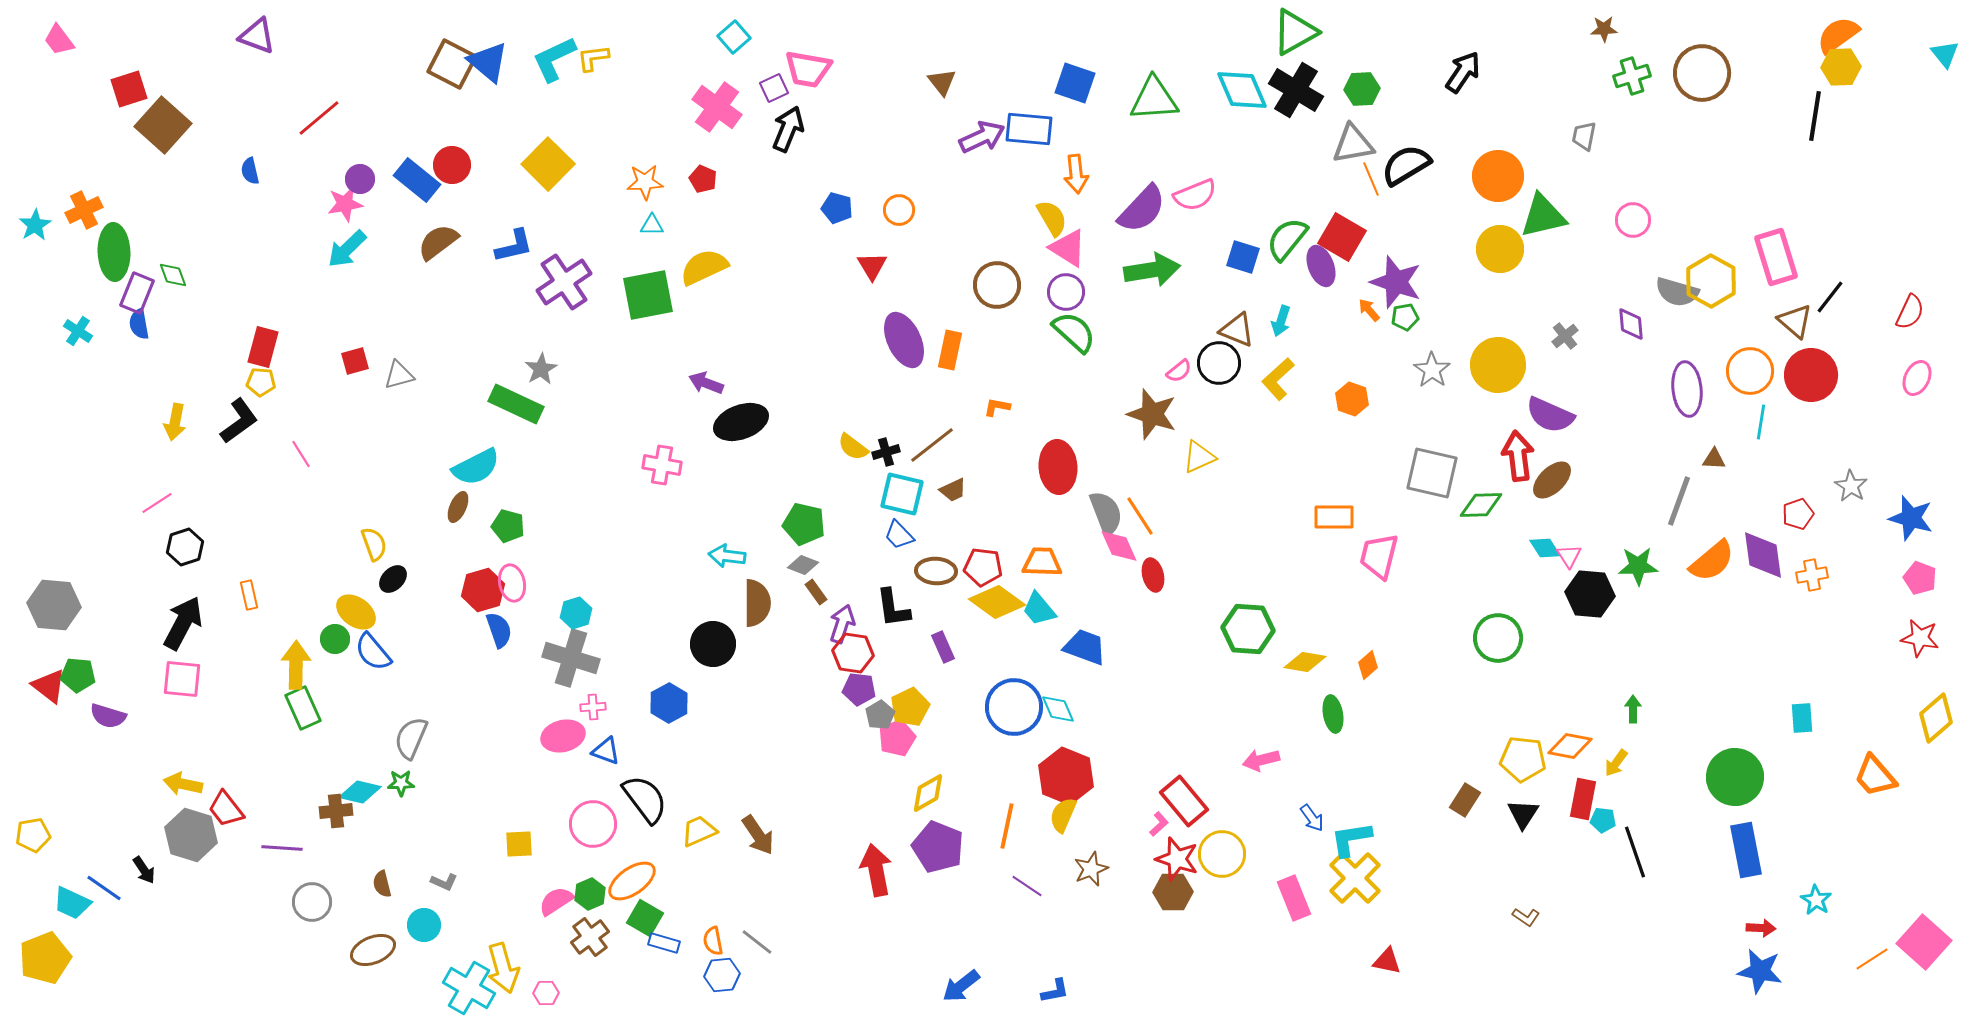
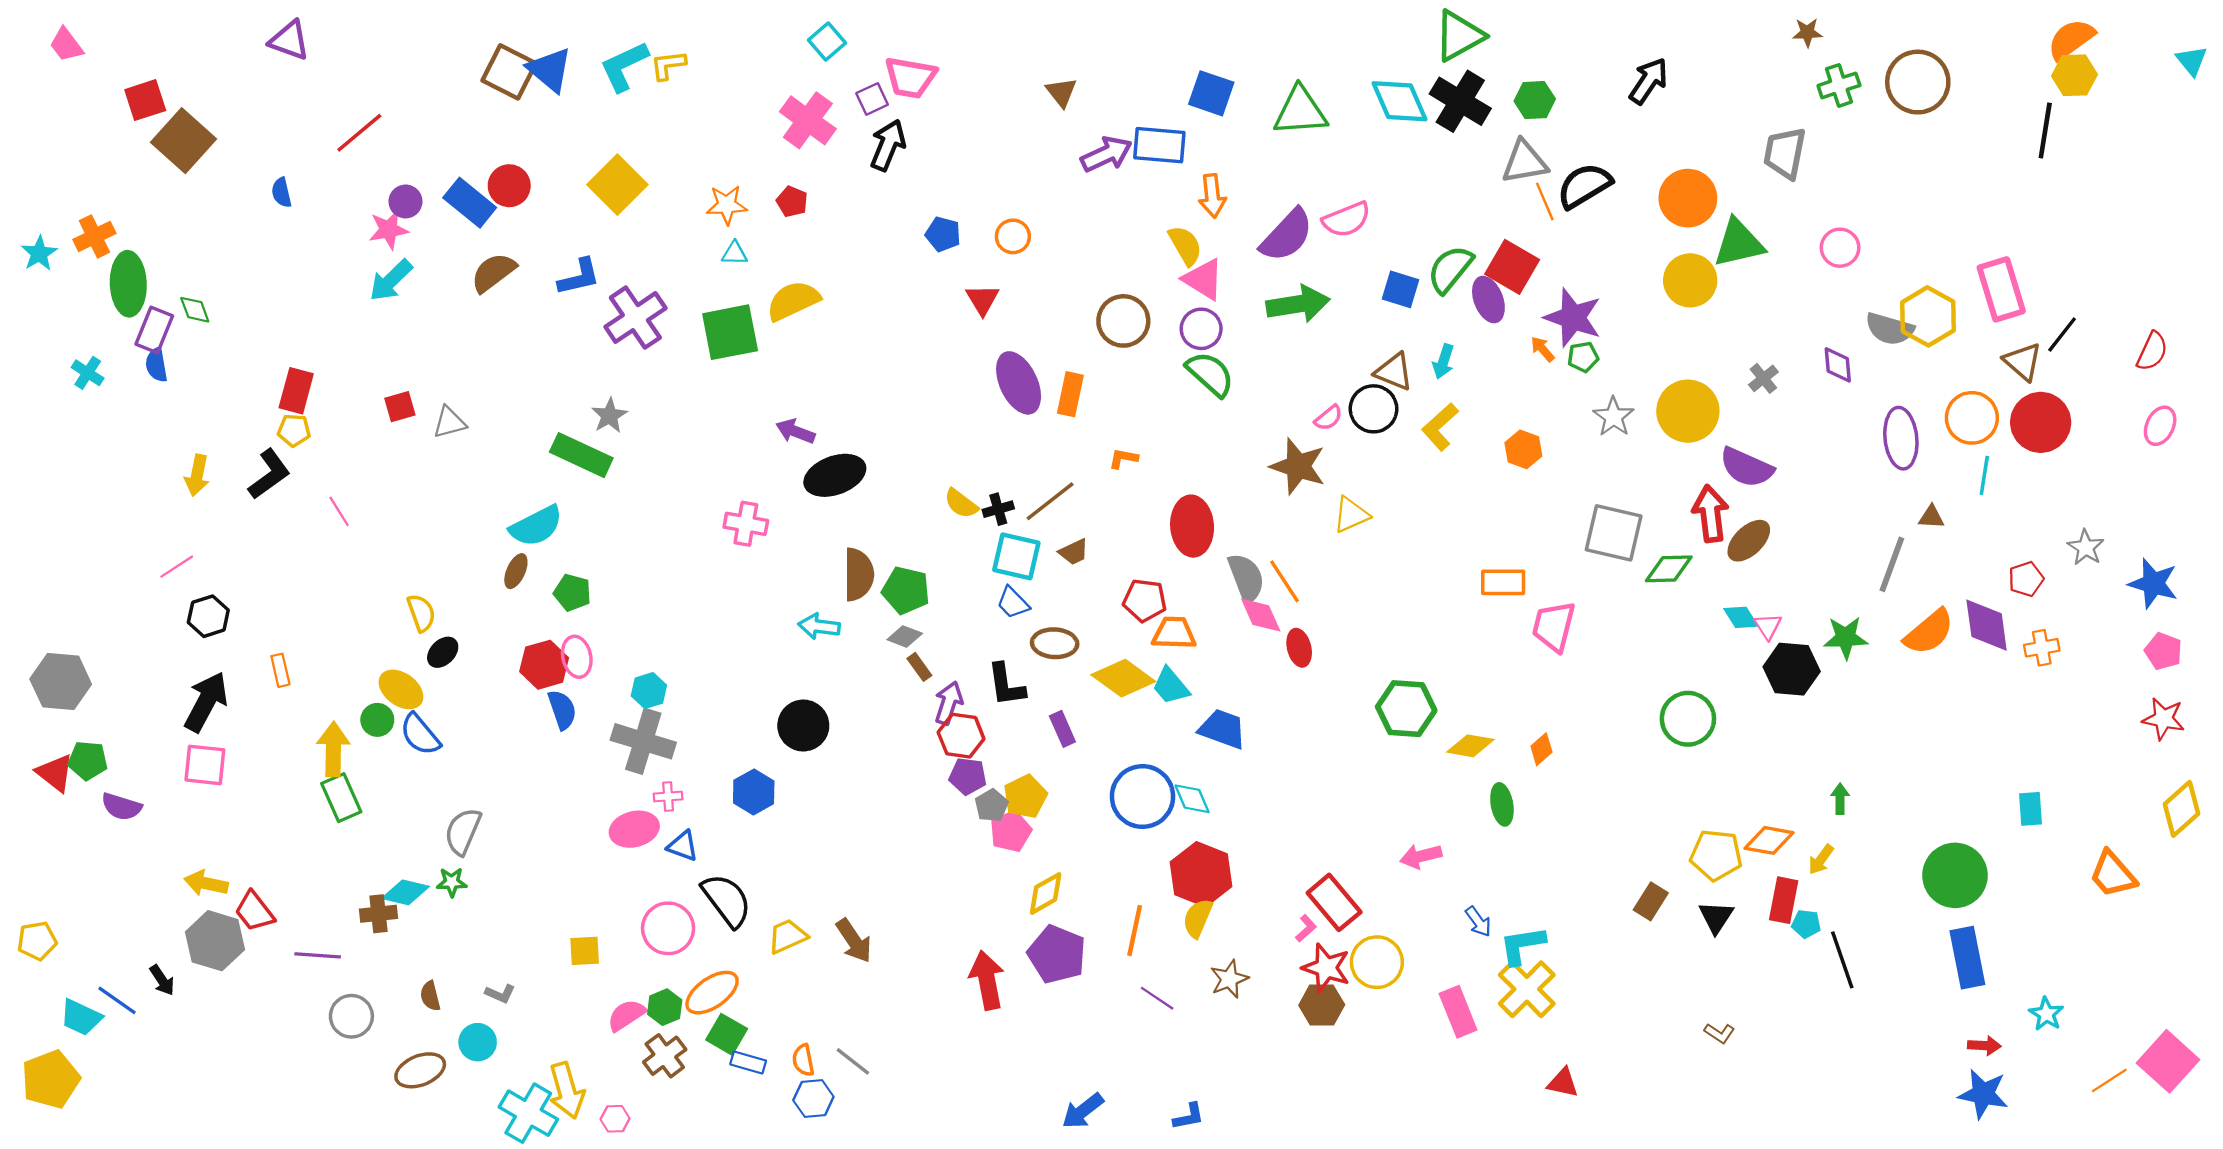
gray trapezoid: (1584, 136) -> (1785, 153), size x1.6
red pentagon: (983, 567) -> (1145, 600), moved
brown semicircle: (757, 603) -> (859, 574), moved

